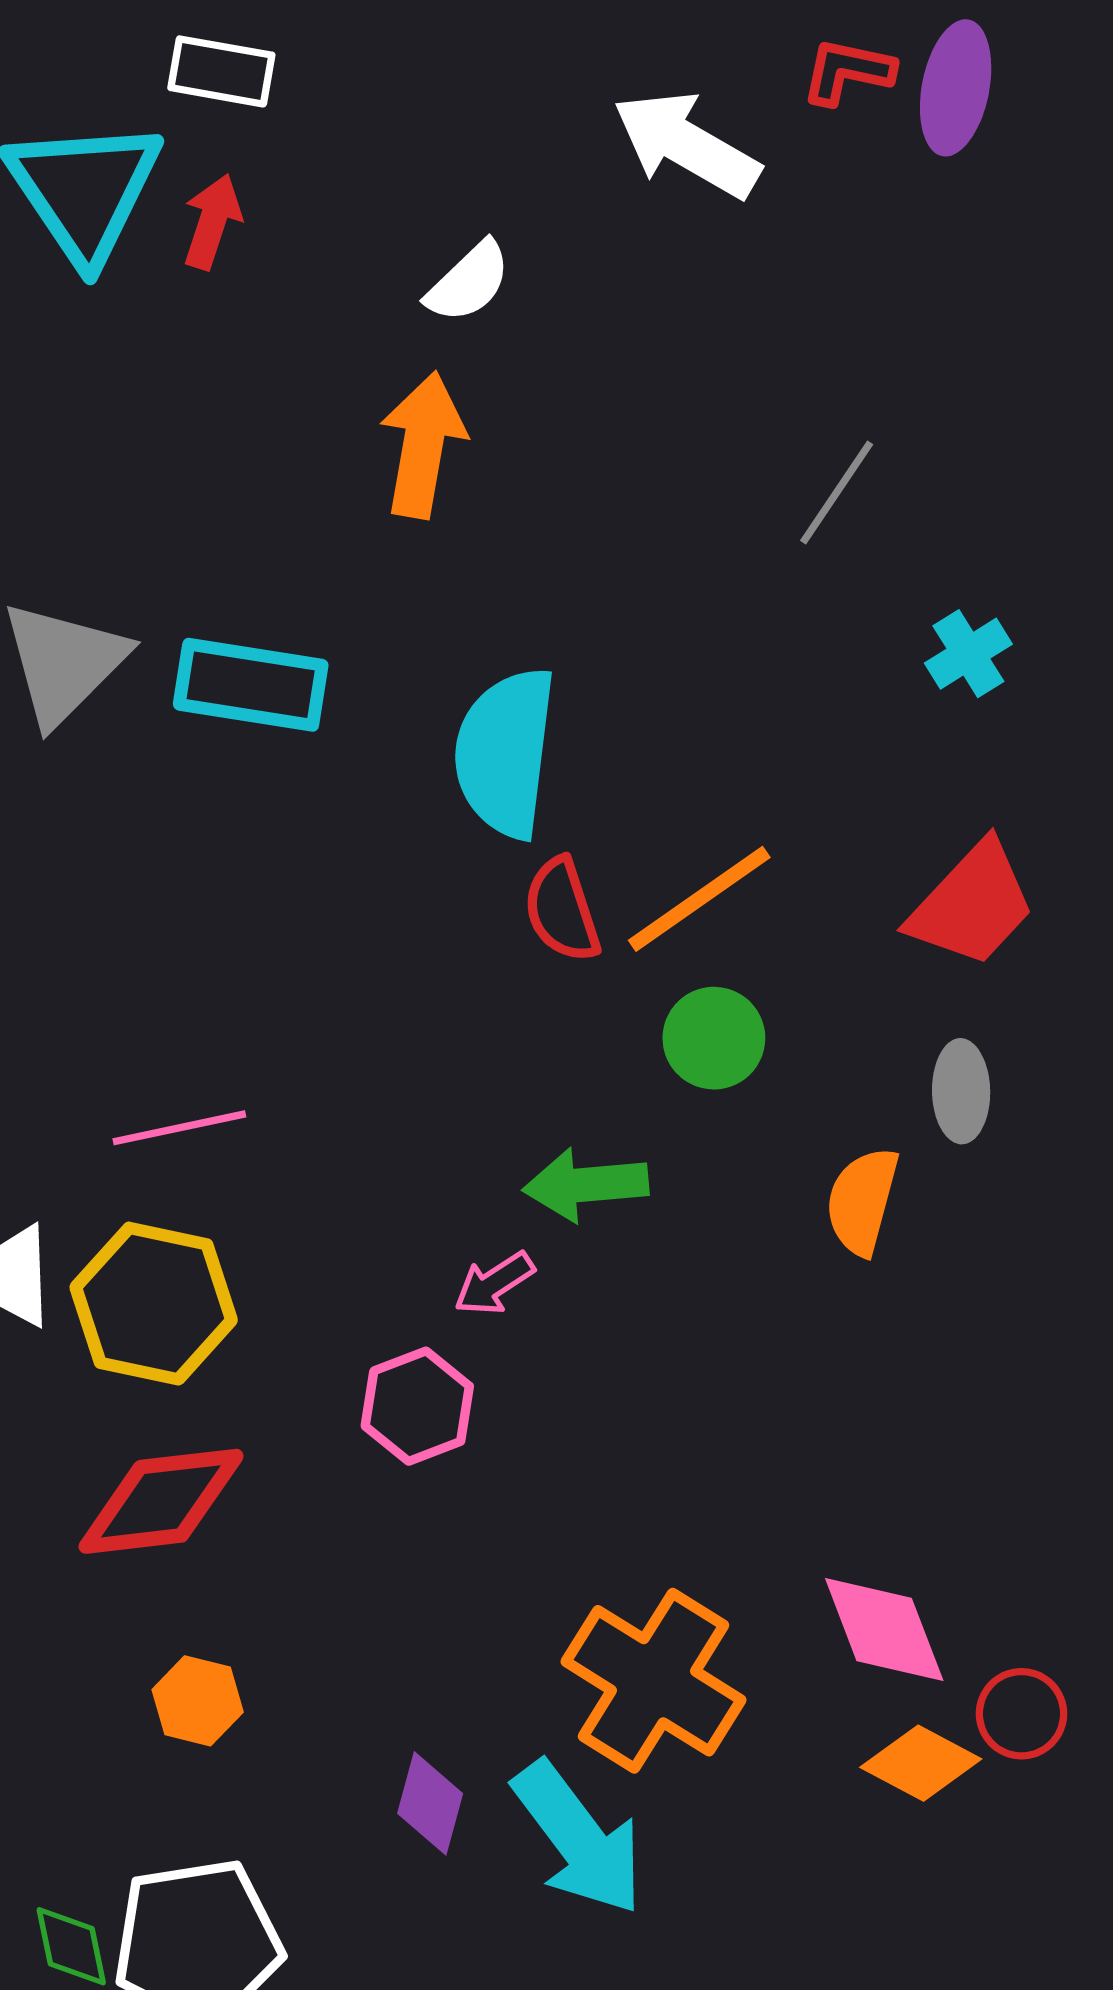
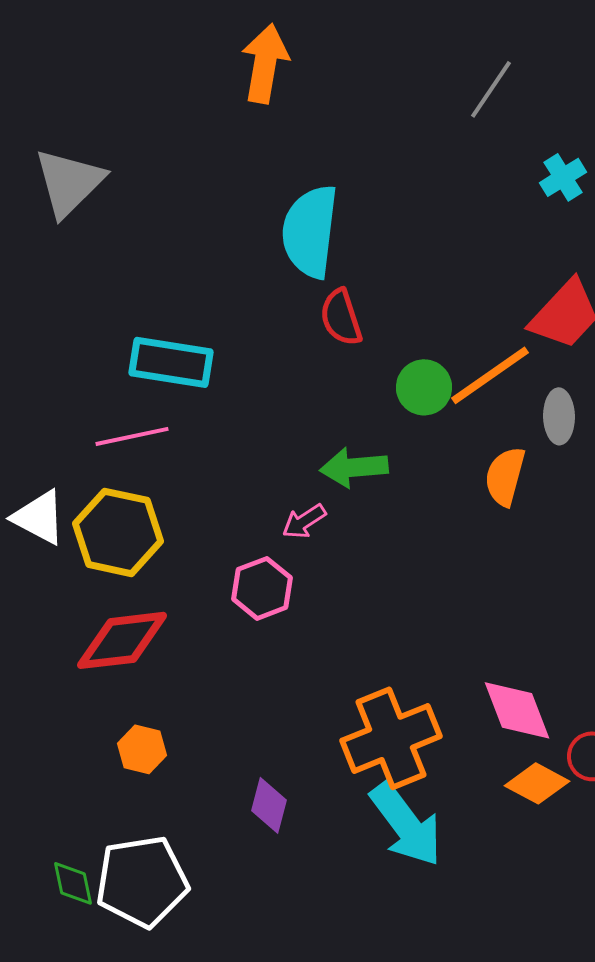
cyan rectangle: (251, 685) -> (171, 362), moved
orange line: (699, 899) -> (490, 375), moved
orange cross: (653, 1681) -> (391, 738), turned 36
cyan arrow: (578, 1838) -> (406, 824), moved

